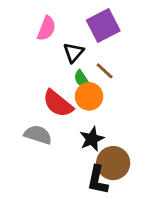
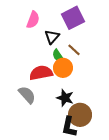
red semicircle: (58, 103) -> (41, 73), turned 130
gray semicircle: (38, 135) -> (27, 95), turned 30
black star: (92, 139) -> (65, 98), turned -30

